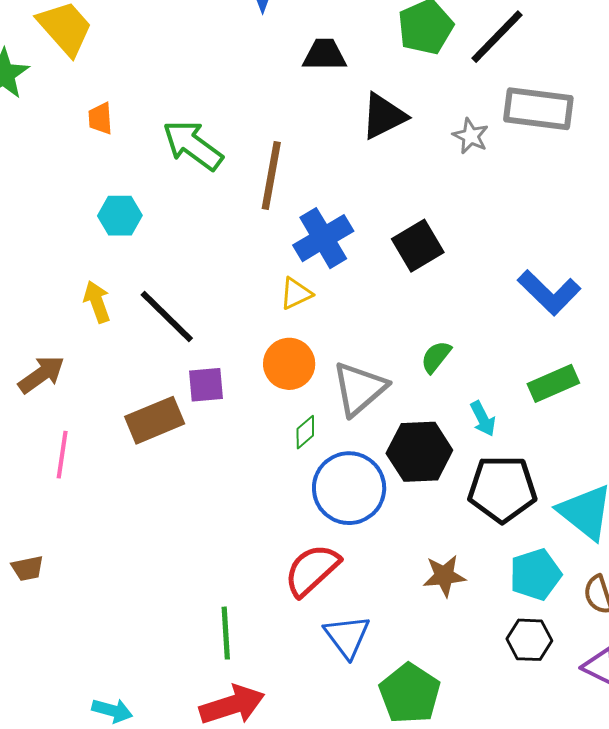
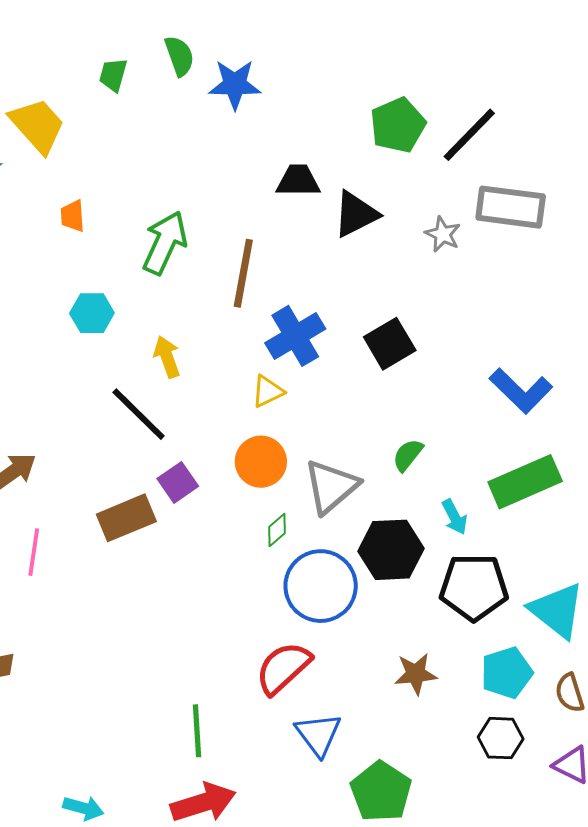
black trapezoid: (325, 55) -> (298, 181), moved
green arrow: (193, 145) -> (165, 243), turned 78
yellow arrow: (97, 302) -> (167, 357), moved
green rectangle: (553, 383) -> (525, 482), size x1.4
purple square: (206, 385) -> (178, 482), turned -30

